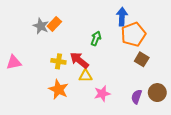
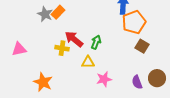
green arrow: (96, 38) -> (96, 42), moved
red arrow: (79, 60) -> (74, 39), moved
orange star: (58, 89) -> (43, 82), moved
purple semicircle: (136, 97) -> (137, 82), turned -40

